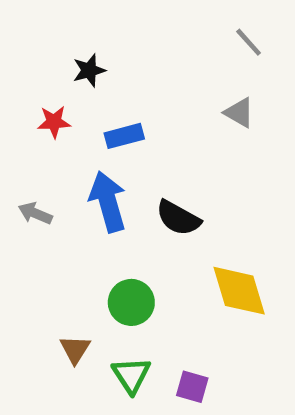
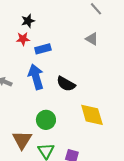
red star: (54, 122) -> (23, 39), moved
brown triangle: (75, 349) -> (22, 140), size x1.5

